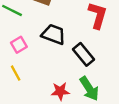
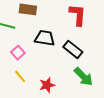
red star: (60, 91) -> (47, 85), moved

